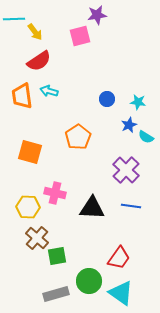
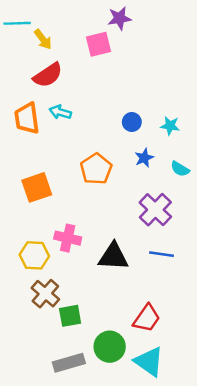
blue star: (129, 125) -> (144, 158), moved
orange square: (30, 152) -> (37, 187), turned -35

